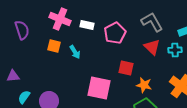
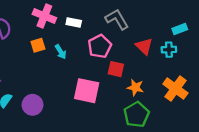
gray L-shape: (152, 22) -> (117, 19), moved
pink pentagon: (115, 33) -> (100, 46), moved
orange square: (54, 46) -> (38, 45), turned -32

